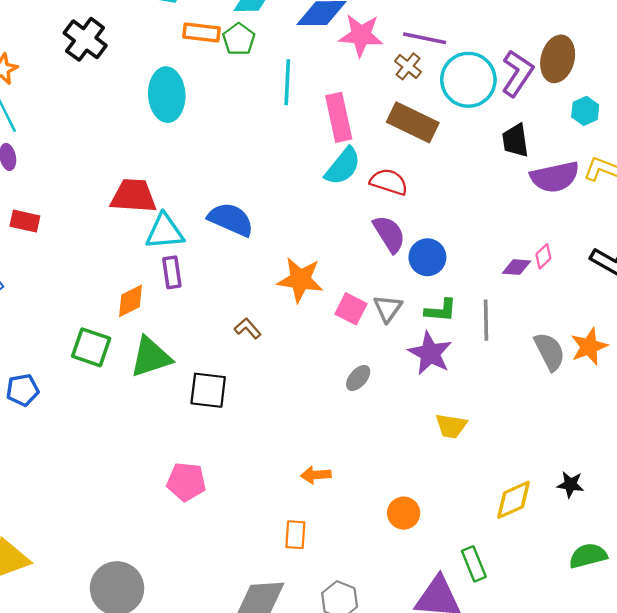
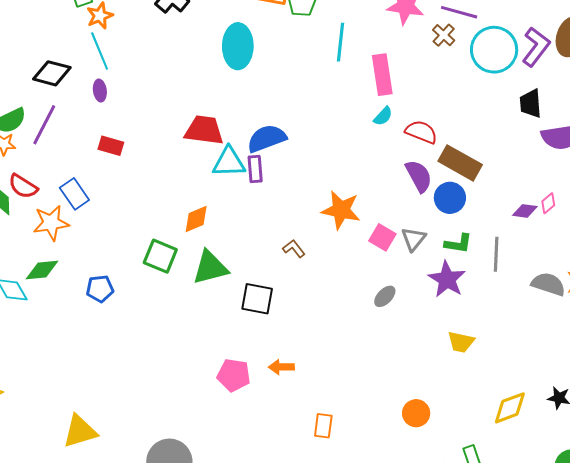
brown rectangle: (413, 122) -> (460, 163), moved
cyan semicircle: (343, 166) -> (383, 116), size x0.6
blue semicircle: (231, 219) -> (267, 138), moved, turned -48
purple rectangle: (172, 272) -> (255, 169), moved
gray semicircle: (550, 351) -> (548, 284), turned -48
orange arrow: (316, 475) -> (281, 367), moved

